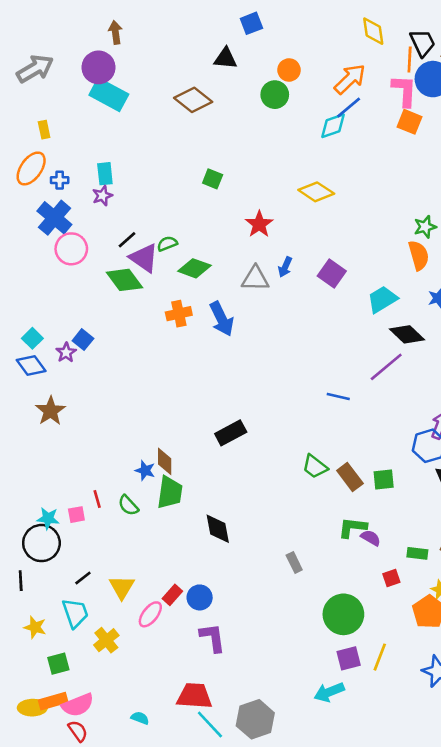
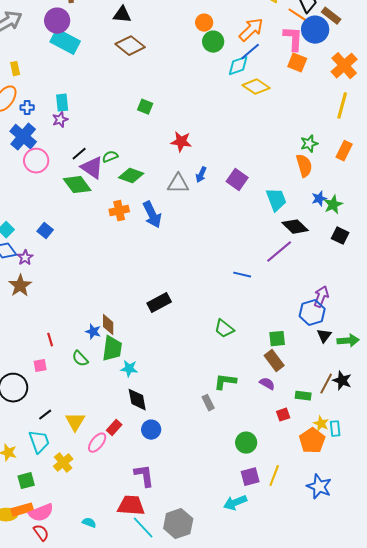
black triangle: (226, 58) -> (122, 15), moved
orange line: (410, 60) -> (297, 15), turned -60
green circle: (275, 95) -> (213, 42), moved
yellow diamond: (316, 192) -> (256, 87), moved
red star: (259, 224) -> (181, 142), turned -30
cyan trapezoid: (382, 299) -> (276, 200), turned 100
purple star: (66, 353) -> (25, 258), moved
brown rectangle: (350, 477) -> (274, 361), moved
red line: (97, 499) -> (50, 340), moved
cyan star: (48, 518) -> (129, 369), moved
green L-shape: (353, 527) -> (225, 382), moved
black diamond: (218, 529) -> (137, 400), moved
blue circle: (200, 597) -> (151, 430), moved
green circle: (343, 614) -> (246, 443), size x0.7
purple L-shape: (213, 638) -> (144, 476), moved

